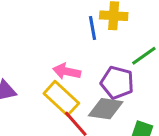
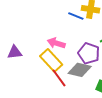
blue line: (92, 28) -> (76, 16), turned -63

